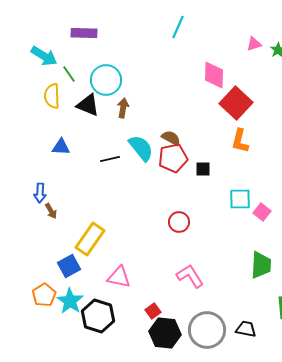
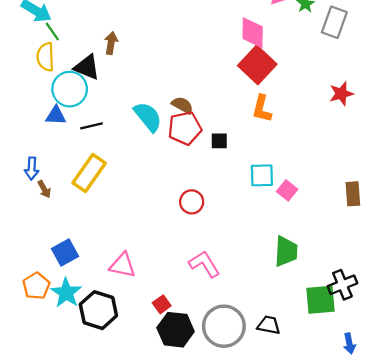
green line: (69, 74) -> (52, 32), moved
pink diamond: (214, 75) -> (253, 33), moved
cyan circle: (106, 80) -> (70, 89), moved
brown arrow: (123, 108) -> (111, 43), moved
black line: (110, 159) -> (91, 126), moved
yellow rectangle: (90, 239) -> (89, 173), moved

